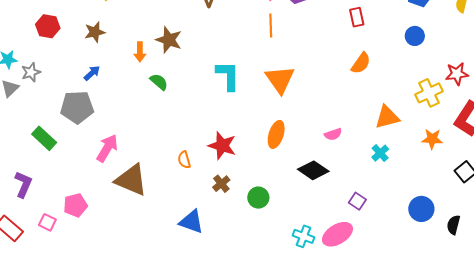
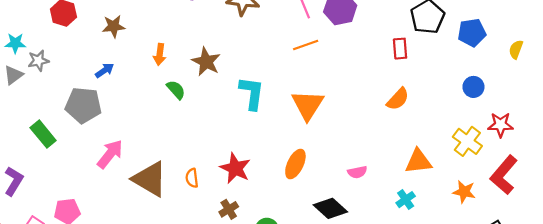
orange line: (271, 25) -> (306, 45), turned 65
blue circle: (415, 36) -> (473, 87), moved
brown star: (169, 40) -> (206, 62), moved
yellow cross: (429, 93) -> (467, 141), turned -36
brown triangle: (131, 180) -> (150, 179), moved

